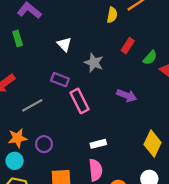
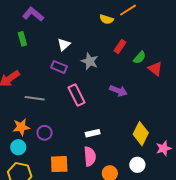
yellow semicircle: (112, 15) -> (106, 19), turned 96
white triangle: (64, 44) -> (64, 45), turned 32
purple rectangle: (60, 80) -> (59, 67), moved
gray line: (32, 105) -> (35, 98), turned 36

